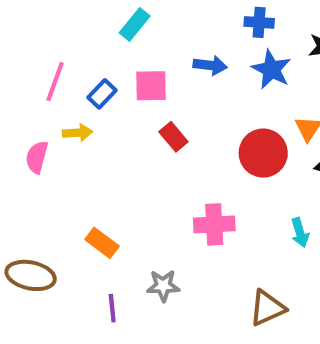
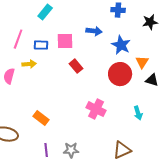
cyan rectangle: (135, 24) -> (45, 12), moved
blue star: (271, 69) -> (121, 45), moved
blue rectangle: (102, 94) -> (41, 45), turned 48
pink cross: (214, 224) -> (96, 109), turned 30
gray star: (163, 286) -> (71, 150), moved

